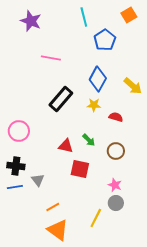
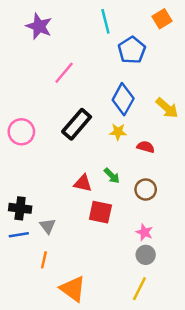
pink line: (51, 58) -> (64, 73), turned -60
pink circle: (19, 131) -> (21, 132), moved
orange line: (53, 207) -> (44, 260), moved, turned -48
yellow line: (96, 218) -> (139, 289), moved

